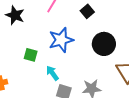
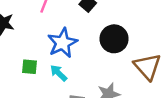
cyan arrow: (52, 73) -> (59, 73), moved

